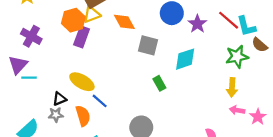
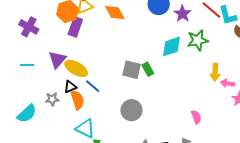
gray square: (148, 45) -> (132, 70), moved
green star: (237, 57) -> (198, 40), moved
purple triangle: (18, 65) -> (57, 60), moved
black triangle: (59, 99) -> (70, 87), moved
pink arrow: (237, 110) -> (228, 83), moved

